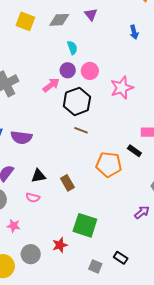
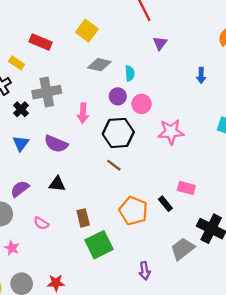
gray diamond: (59, 20) -> (99, 65), moved
pink arrow: (51, 85) -> (83, 113), moved, turned 114
purple semicircle: (21, 137) -> (56, 144), moved
black triangle: (39, 176) -> (57, 184), moved
purple arrow: (142, 212) -> (145, 271), moved, turned 105
green square: (85, 225) -> (99, 245), moved, turned 30

